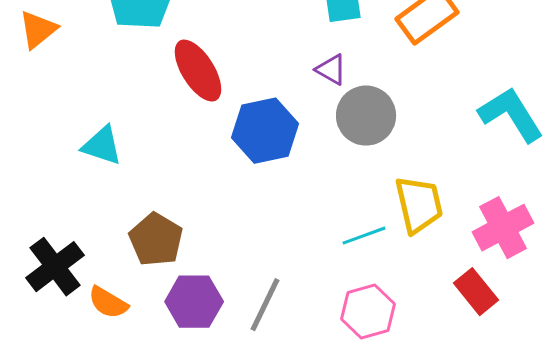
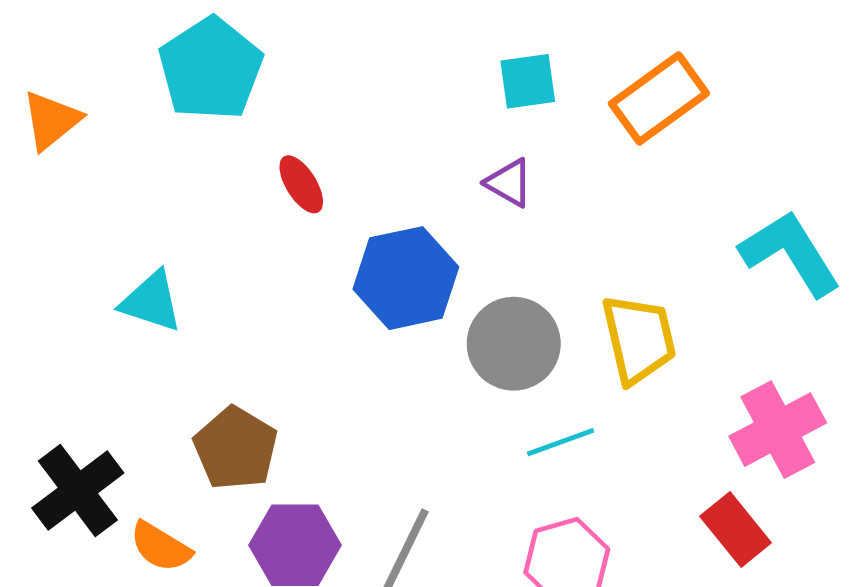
red ellipse: (198, 71) -> (301, 184), size x0.6
gray circle: (366, 116) -> (514, 344), moved
yellow trapezoid: (419, 205) -> (639, 339), moved

